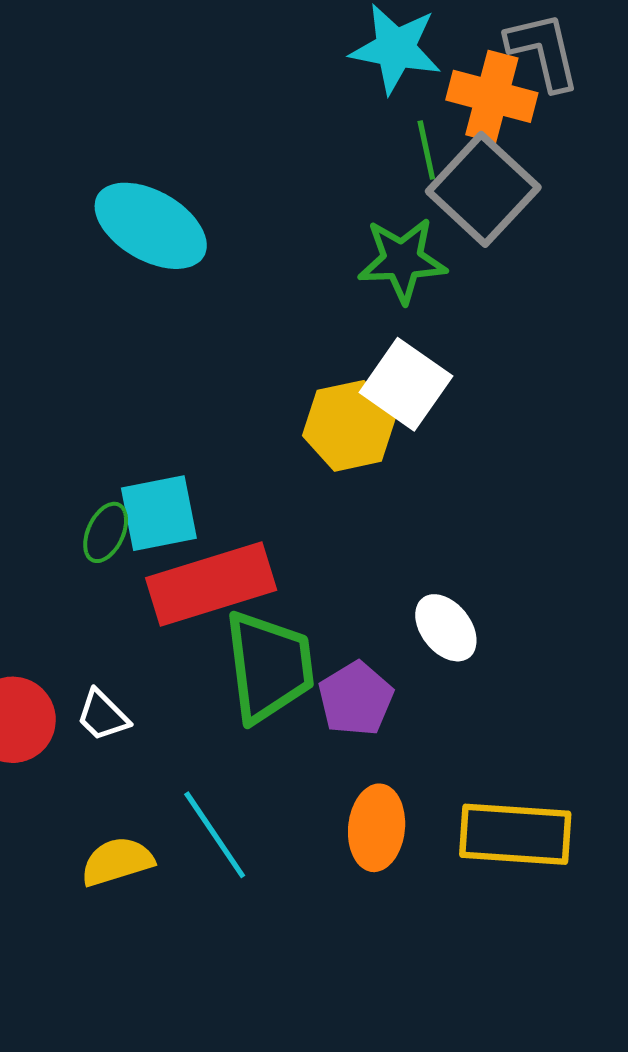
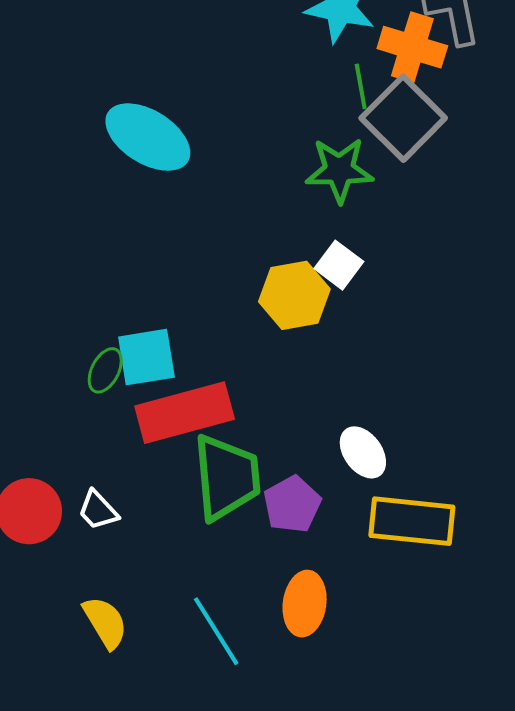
white square: (406, 384) -> (339, 265), size x0.7
yellow rectangle: (515, 834) -> (412, 521), moved
cyan line: (215, 835) -> (216, 631), moved
yellow semicircle: (117, 862) -> (105, 622), turned 74

